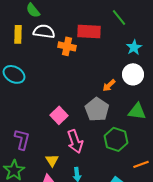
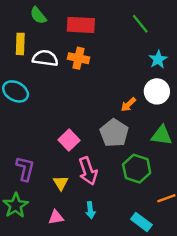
white semicircle: (44, 31) -> (45, 58), moved
red rectangle: (89, 31) -> (81, 25), moved
yellow triangle: (52, 160) -> (61, 183), moved

